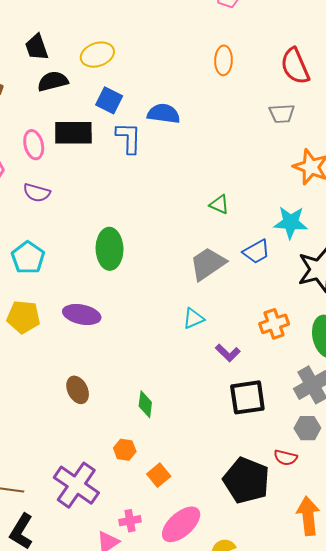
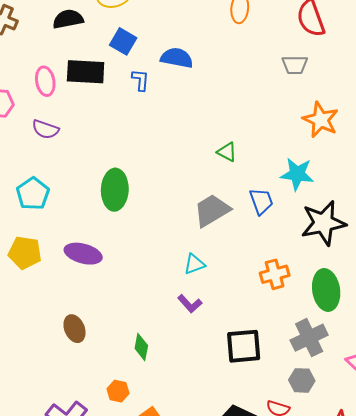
blue L-shape: (129, 138) -> (141, 80), size x0.7
blue trapezoid: (256, 252) -> (261, 201), turned -84
purple L-shape: (228, 353) -> (190, 304), moved

